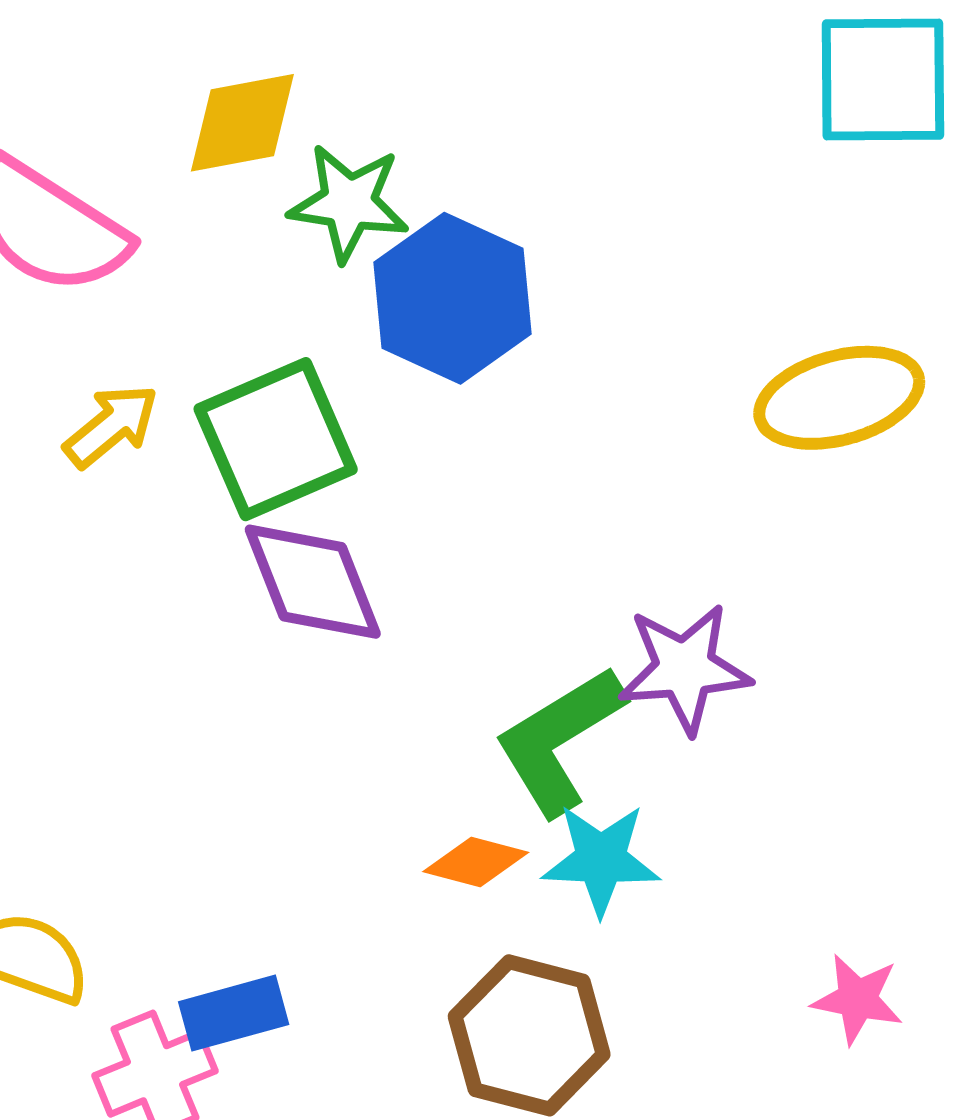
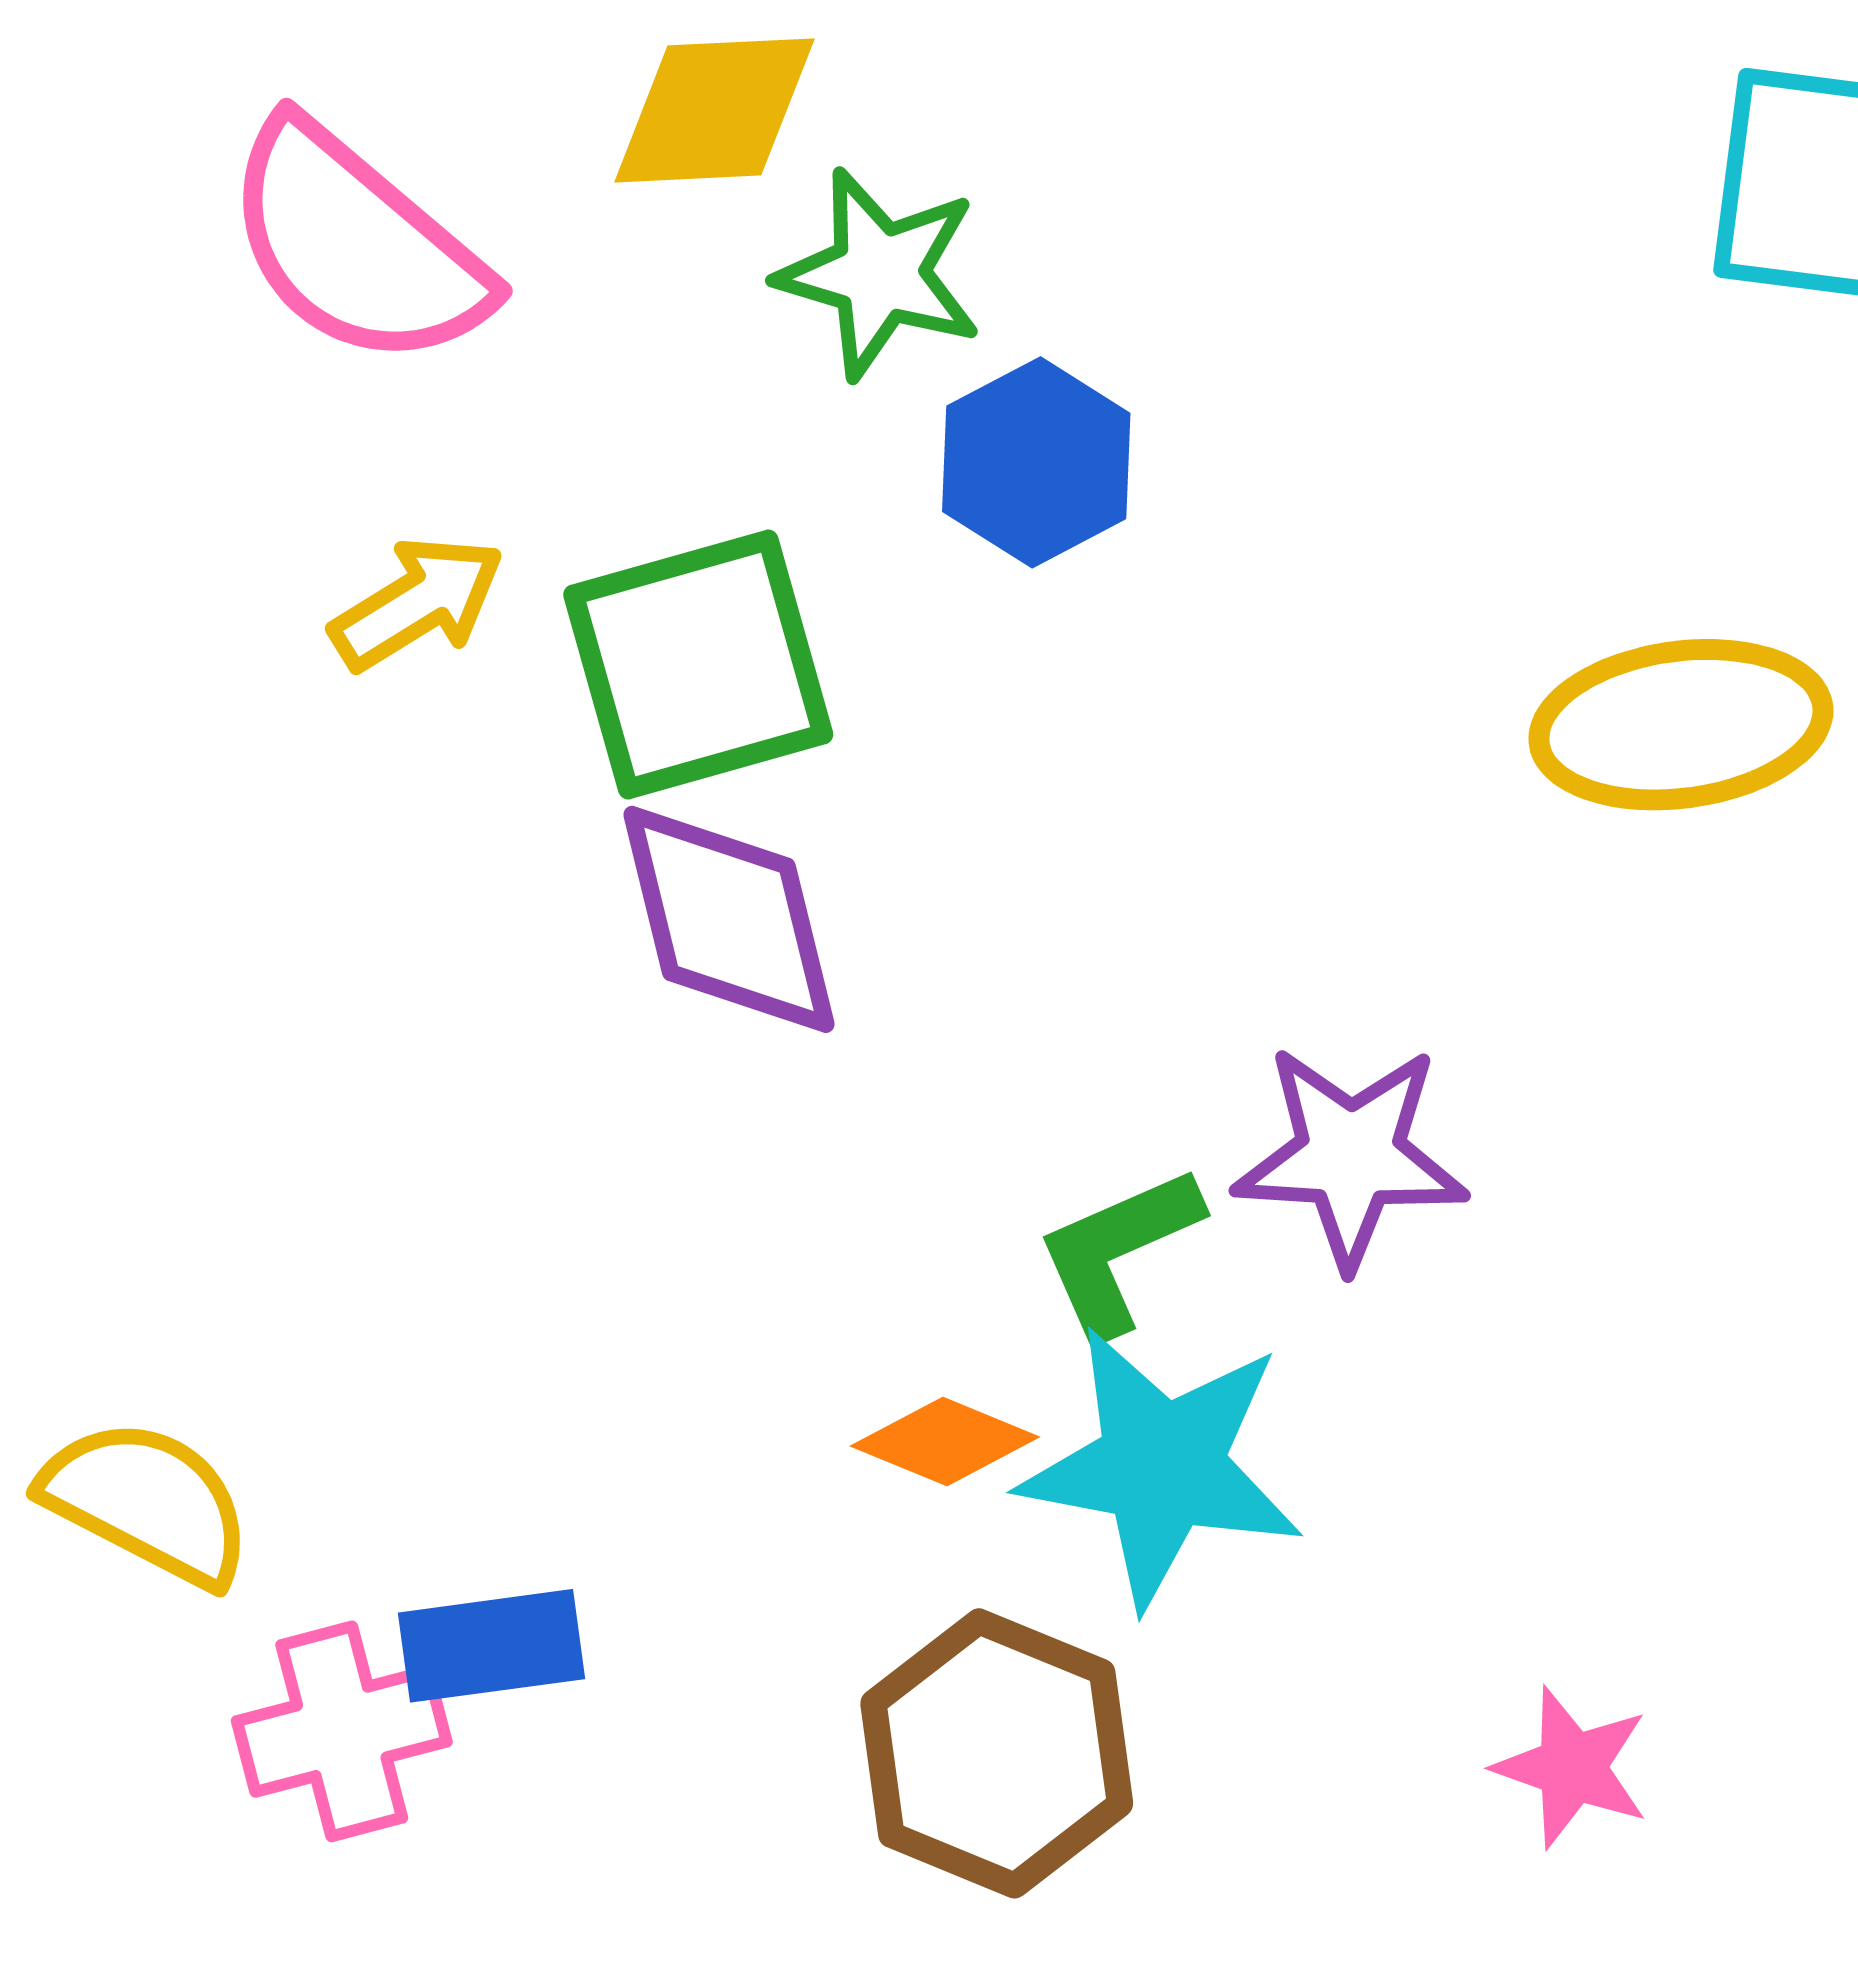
blue hexagon: (452, 298) -> (1036, 462), size x0.7
green L-shape: (560, 740) -> (1118, 1251), size x0.7
cyan star: (601, 859) -> (1162, 1466), size x1.4

